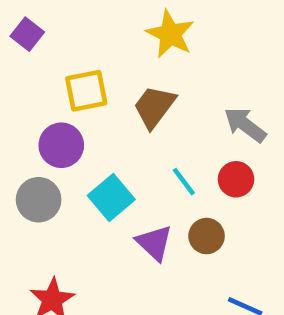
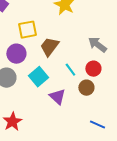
brown trapezoid: (154, 107) -> (49, 47), moved
brown circle: (207, 236) -> (86, 88), moved

